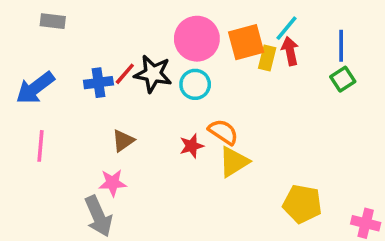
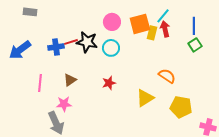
pink circle: (197, 39) -> (112, 22), size x0.7
red line: (125, 74) -> (71, 42), turned 32
orange semicircle: (223, 132) -> (167, 76), moved
pink line: (40, 146) -> (40, 83), moved
yellow triangle: (234, 162) -> (145, 98), moved
yellow pentagon: (302, 204) -> (181, 107), moved

